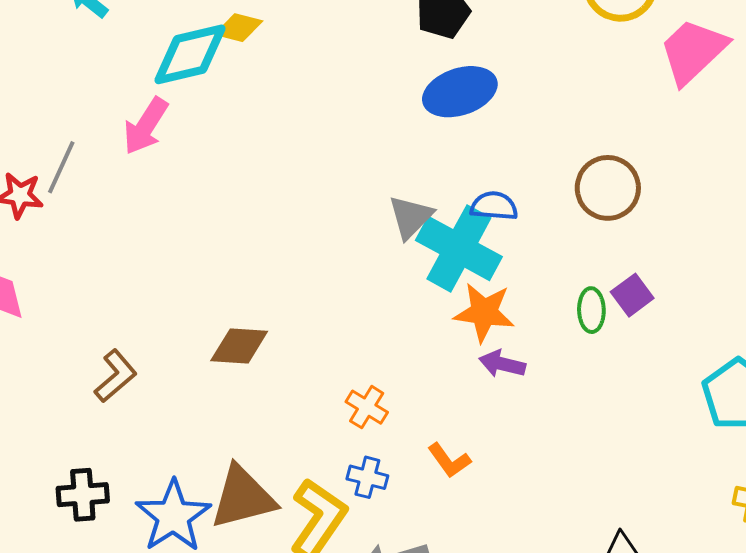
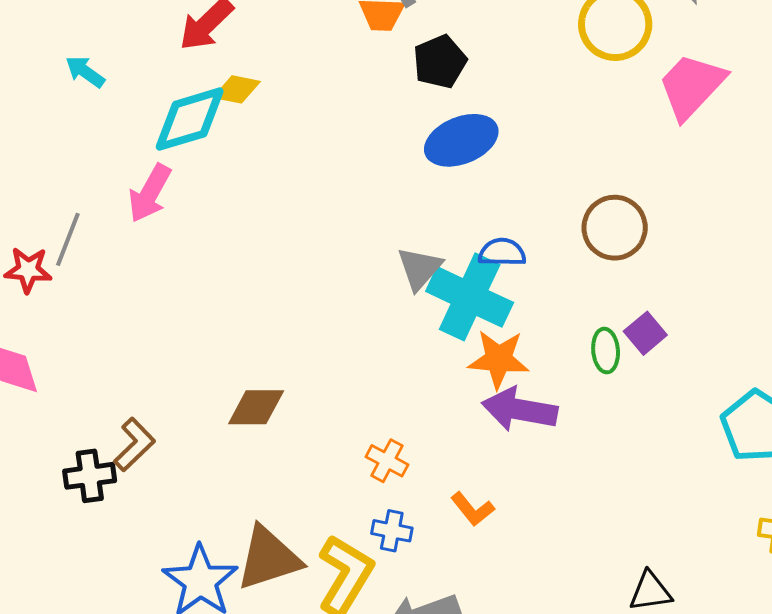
purple arrow: (502, 364) -> (520, 410), size x1.6
black cross: (83, 495) -> (90, 476), moved

